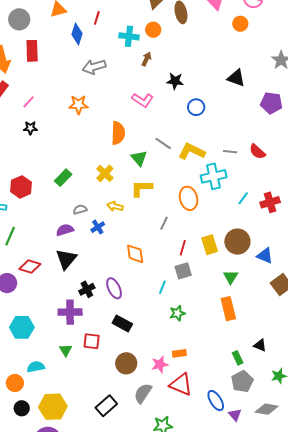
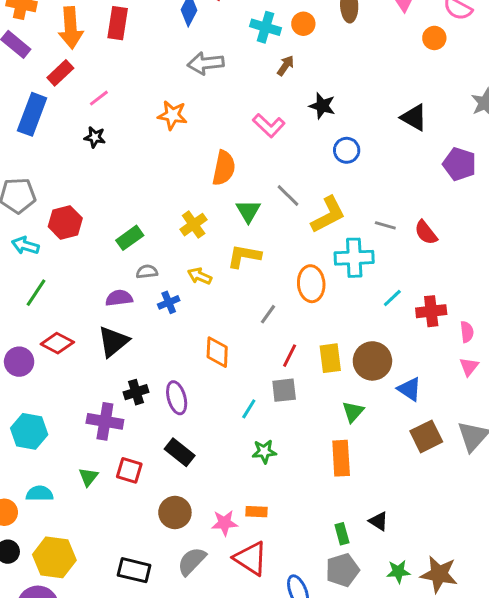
yellow L-shape: (192, 151) -> (328, 215), turned 116
green rectangle: (63, 178) -> (130, 238), moved
black rectangle: (106, 406) -> (134, 570), turned 45

